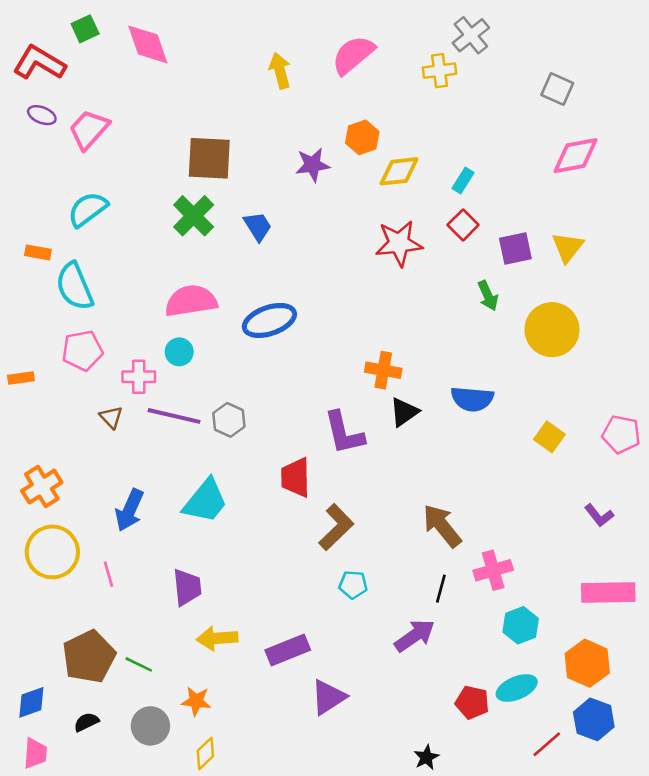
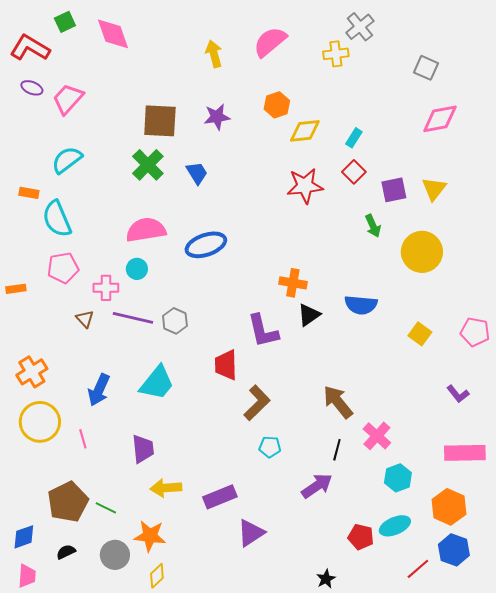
purple star: (313, 165) -> (217, 117), moved
pink cross: (493, 570) -> (377, 436), turned -32
orange star: (196, 701) -> (150, 536), size x1.4

